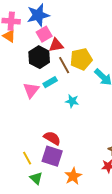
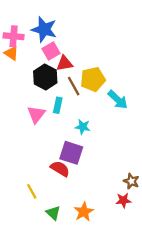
blue star: (38, 15) -> (44, 29), turned 30
cyan rectangle: (50, 82) -> (58, 105), turned -48
purple square: (52, 156) -> (71, 153), moved
green triangle: (36, 178) -> (53, 213), moved

